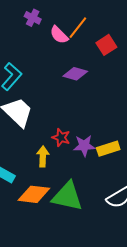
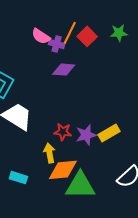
purple cross: (33, 18) -> (57, 44), moved
orange line: (78, 28) -> (70, 33), moved
orange diamond: (34, 194) -> (63, 170), moved

